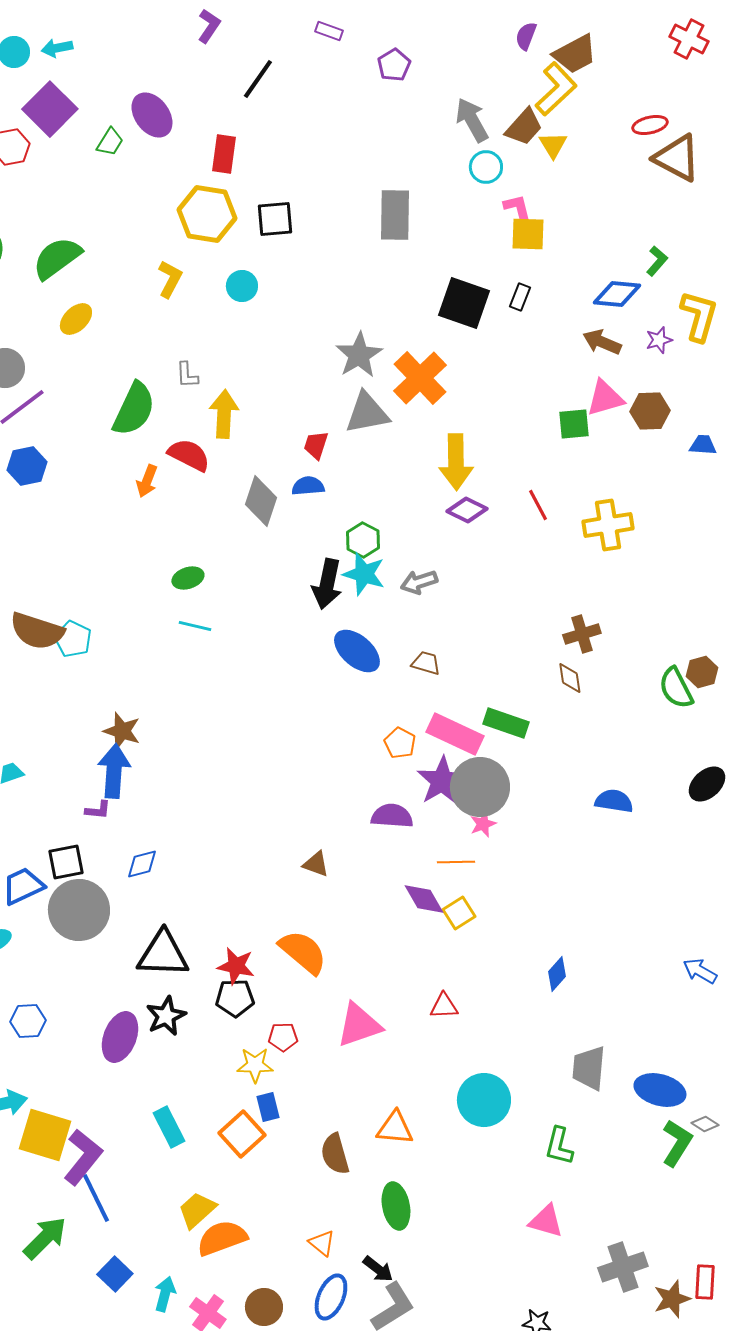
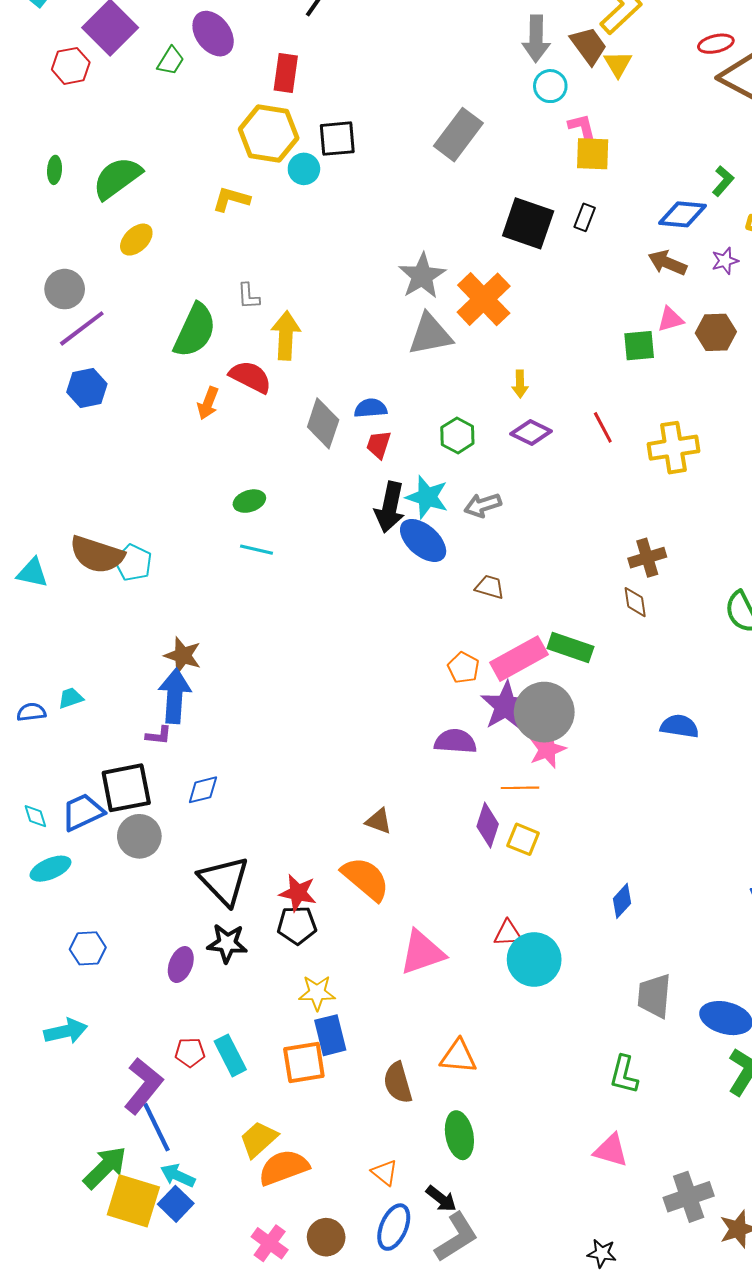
gray arrow: (472, 120) -> (536, 39), turned -150
brown trapezoid: (524, 127) -> (589, 46), turned -78
gray rectangle: (395, 215) -> (458, 135), turned 36
yellow L-shape: (170, 279) -> (231, 199), turned -102
cyan circle: (242, 286) -> (304, 169), moved
pink triangle: (605, 398) -> (670, 319), size x0.7
red trapezoid: (316, 445) -> (379, 445), moved
yellow arrow: (456, 462) -> (520, 384), size x0.5
green hexagon: (363, 540) -> (457, 435), moved
blue ellipse: (357, 651) -> (423, 540), moved
pink rectangle: (455, 734) -> (519, 659), turned -54
pink star: (483, 824) -> (547, 749), size x1.4
black square: (66, 862) -> (126, 788), size x1.4
brown triangle: (316, 864) -> (379, 821), moved
purple diamond: (424, 899) -> (488, 825), turned 48
gray circle: (79, 910) -> (139, 836), size x0.7
yellow square: (459, 913) -> (523, 839), turned -36
black triangle: (163, 954) -> (224, 881), turned 44
black star: (166, 1016) -> (227, 943), turned 30
purple ellipse: (120, 1037) -> (181, 965), size x0.7
red pentagon: (283, 1037) -> (190, 1052), moved
cyan circle: (484, 1100) -> (534, 959), moved
blue rectangle: (268, 1107) -> (330, 1035), size x1.4
orange square: (242, 1134) -> (304, 1062), turned 33
yellow square: (45, 1135) -> (133, 1201), moved
cyan arrow: (165, 1294) -> (178, 1176), moved, turned -80

